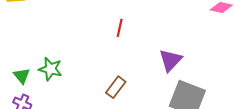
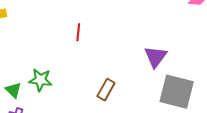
red line: (120, 28) -> (78, 32), moved

